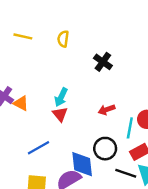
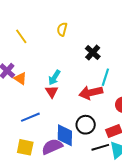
yellow line: (23, 36) -> (21, 36), moved, turned 35
red arrow: (107, 110) -> (91, 93), size x1.6
cyan line: (130, 128) -> (105, 77), moved
black line: (126, 173) -> (100, 147), turned -42

